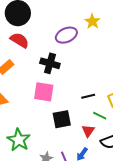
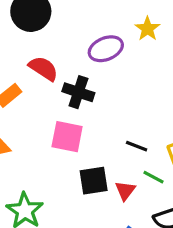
red semicircle: (20, 40) -> (43, 68), moved
black line: (88, 96) -> (137, 146), turned 32
red triangle: (88, 131) -> (125, 191), moved

